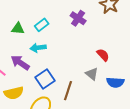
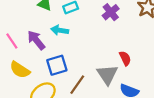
gray triangle: (92, 74) -> (107, 75), size x1.5
yellow semicircle: (14, 93) -> (20, 70), turned 30

